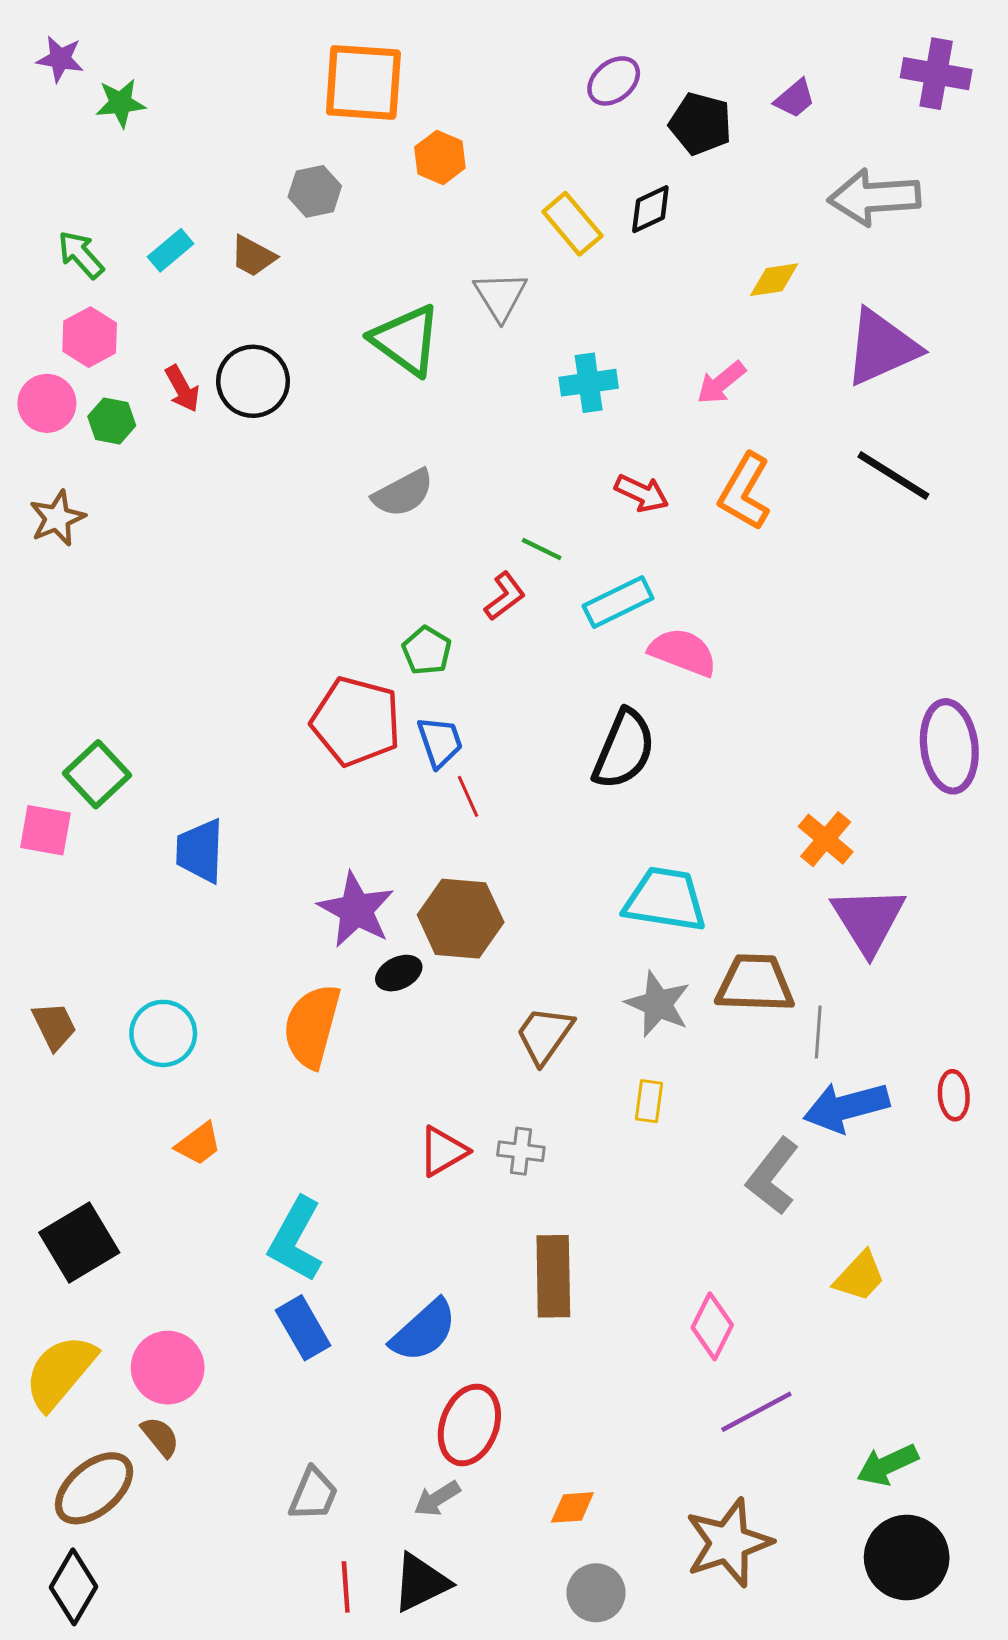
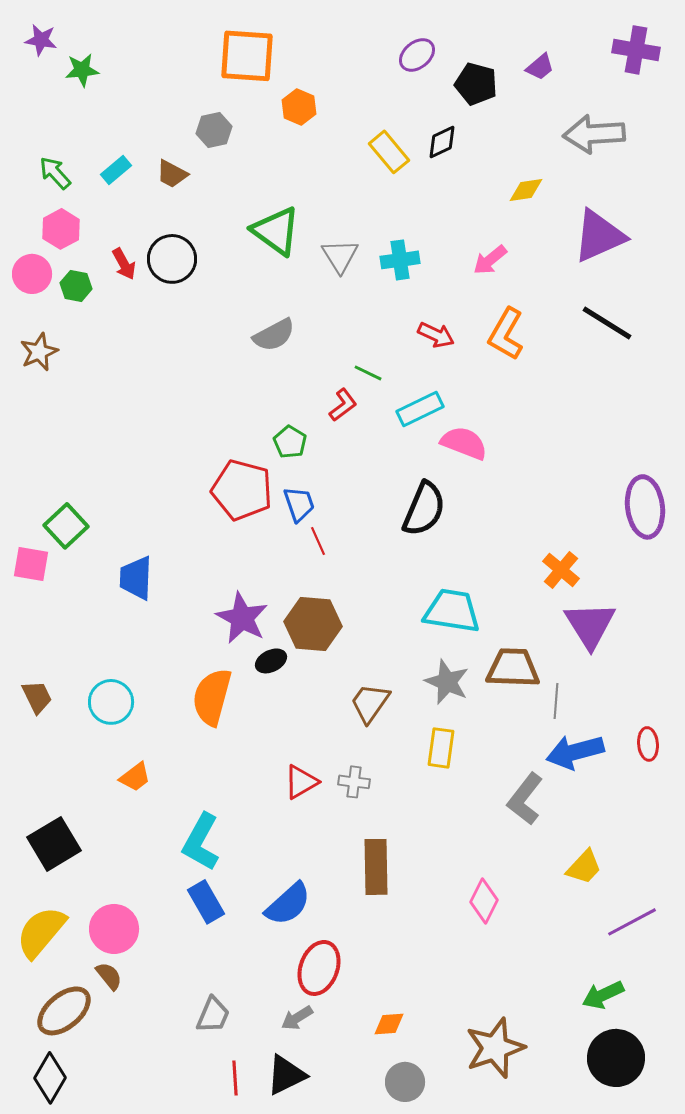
gray triangle: (500, 296) -> (340, 256), moved
yellow rectangle: (649, 1101) -> (441, 748), size x1.4
purple line: (756, 1412) -> (632, 922), moved

